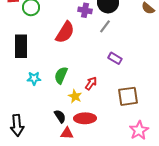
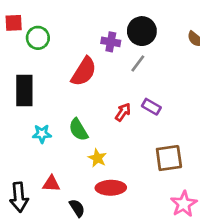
green semicircle: (61, 75) -> (78, 130), turned -54
red arrow: (91, 83) -> (123, 112), moved
black semicircle: (60, 116) -> (77, 208), moved
red triangle: (67, 133) -> (51, 184), moved

